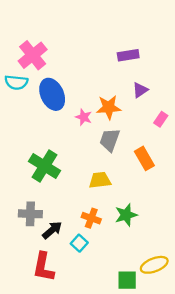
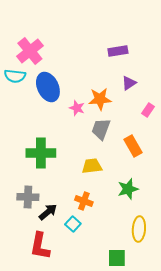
green cross: (45, 166) -> (41, 153), turned -32
green star: (126, 215) -> (128, 189), moved
yellow ellipse: (154, 265) -> (139, 229), moved, turned -65

